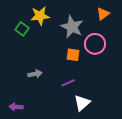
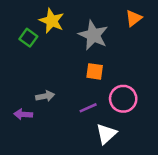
yellow star: (40, 16) -> (52, 21), turned 30
pink circle: (95, 44) -> (123, 99), moved
purple arrow: (16, 107) -> (23, 114), moved

